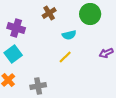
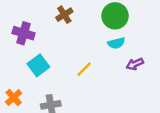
cyan semicircle: (69, 35) -> (116, 43), moved
cyan square: (13, 54) -> (38, 65), moved

